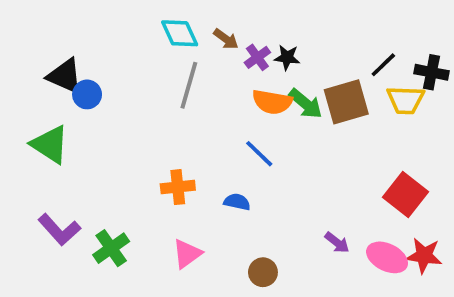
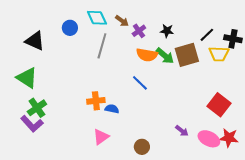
black star: (287, 57) -> (167, 31), moved
blue circle: (87, 94) -> (70, 28), moved
blue semicircle: (237, 202) -> (112, 109), moved
green cross: (111, 248) -> (37, 108), moved

